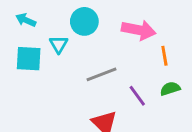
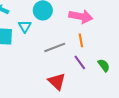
orange line: (164, 56) -> (81, 40), moved
green semicircle: (170, 89) -> (104, 65), moved, turned 72

